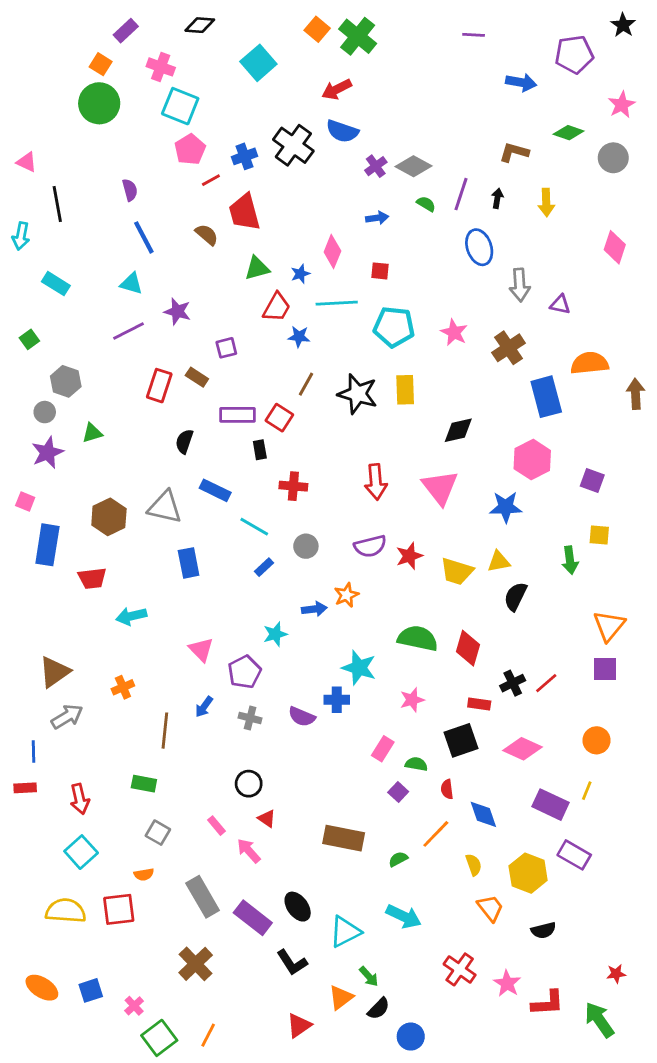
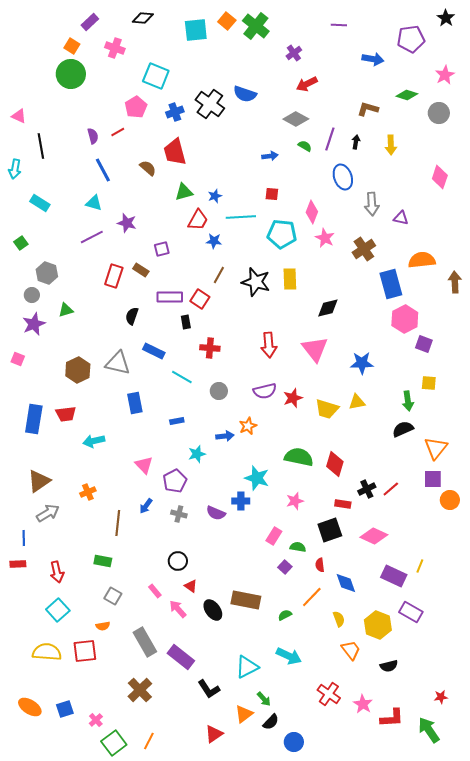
cyan square: (258, 63) -> (196, 30), moved, turned 35
red arrow: (337, 89) -> (307, 84), moved
cyan square: (180, 106) -> (156, 76), moved
purple cross: (376, 166) -> (294, 53), moved
red line: (211, 180) -> (118, 132), moved
pink diamond: (332, 251) -> (312, 212), moved
pink hexagon: (532, 460) -> (405, 319), moved
blue rectangle: (47, 545) -> (34, 419), moved
blue rectangle: (264, 567) -> (177, 421), moved, turned 32
black semicircle: (515, 596) -> (403, 429), moved, turned 40
orange circle: (597, 740) -> (450, 500), moved
black ellipse: (298, 907) -> (213, 610), moved

